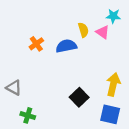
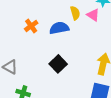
black square: (79, 97) -> (58, 64), moved

